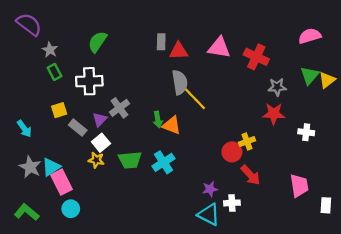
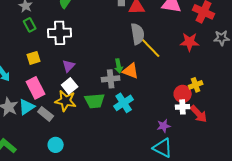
gray cross: (119, 108) -> (111, 79), moved, turned 30
red star: (274, 114) -> (190, 42), moved
gray rectangle: (78, 128) -> (46, 114), moved
yellow star: (96, 160) -> (66, 101), size x1.5
pink rectangle: (61, 182) -> (36, 88), moved
white cross: (232, 203) -> (183, 107), moved
cyan circle: (71, 209) -> (56, 145), moved

